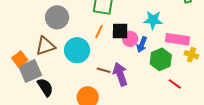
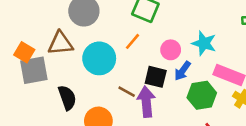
black square: (120, 31) -> (156, 77), moved
pink circle: (130, 39) -> (171, 50), moved
orange square: (20, 59) -> (24, 52), turned -35
black semicircle: (45, 87) -> (67, 98), moved

